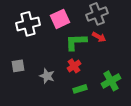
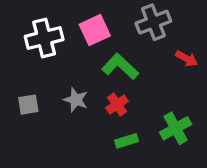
red arrow: (99, 37) -> (187, 59), moved
green L-shape: (76, 42) -> (120, 67), turned 45
gray star: (47, 76) -> (76, 100), moved

